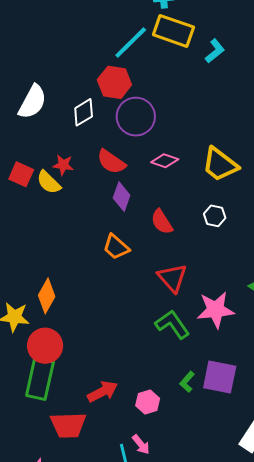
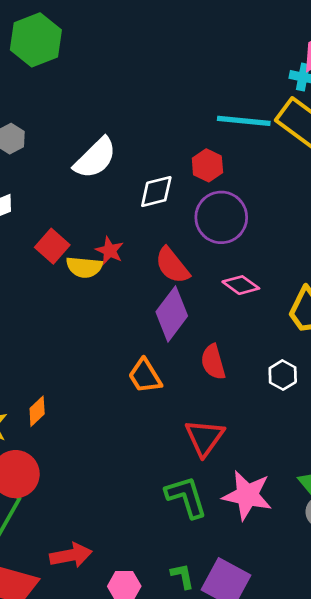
cyan line: (131, 42) -> (244, 121), turned 33
red hexagon: (114, 82) -> (207, 165), size x0.7
yellow semicircle: (49, 182) -> (84, 267), turned -56
purple diamond: (122, 197) -> (172, 314), size x1.4
orange diamond: (47, 296) -> (37, 411), size x0.7
green L-shape: (187, 382) -> (182, 576), turned 110

